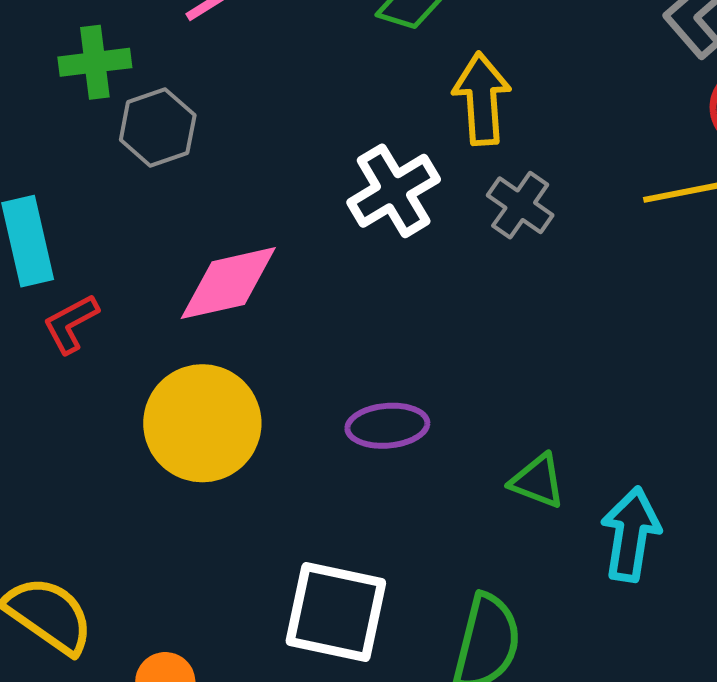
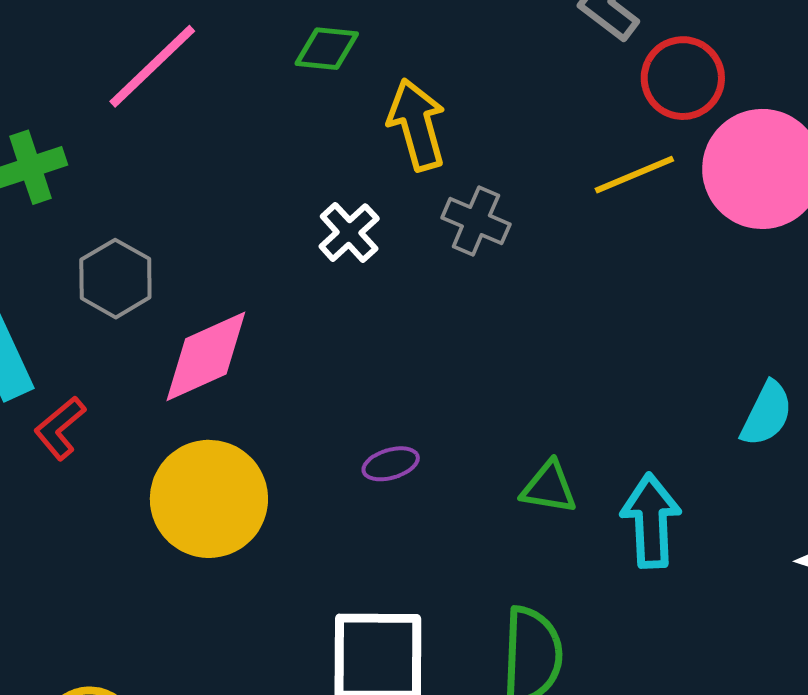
gray hexagon: (158, 128) -> (115, 279), moved
white cross: (394, 191) -> (349, 233), size x0.7
purple ellipse: (387, 426) -> (391, 464), size x0.7

